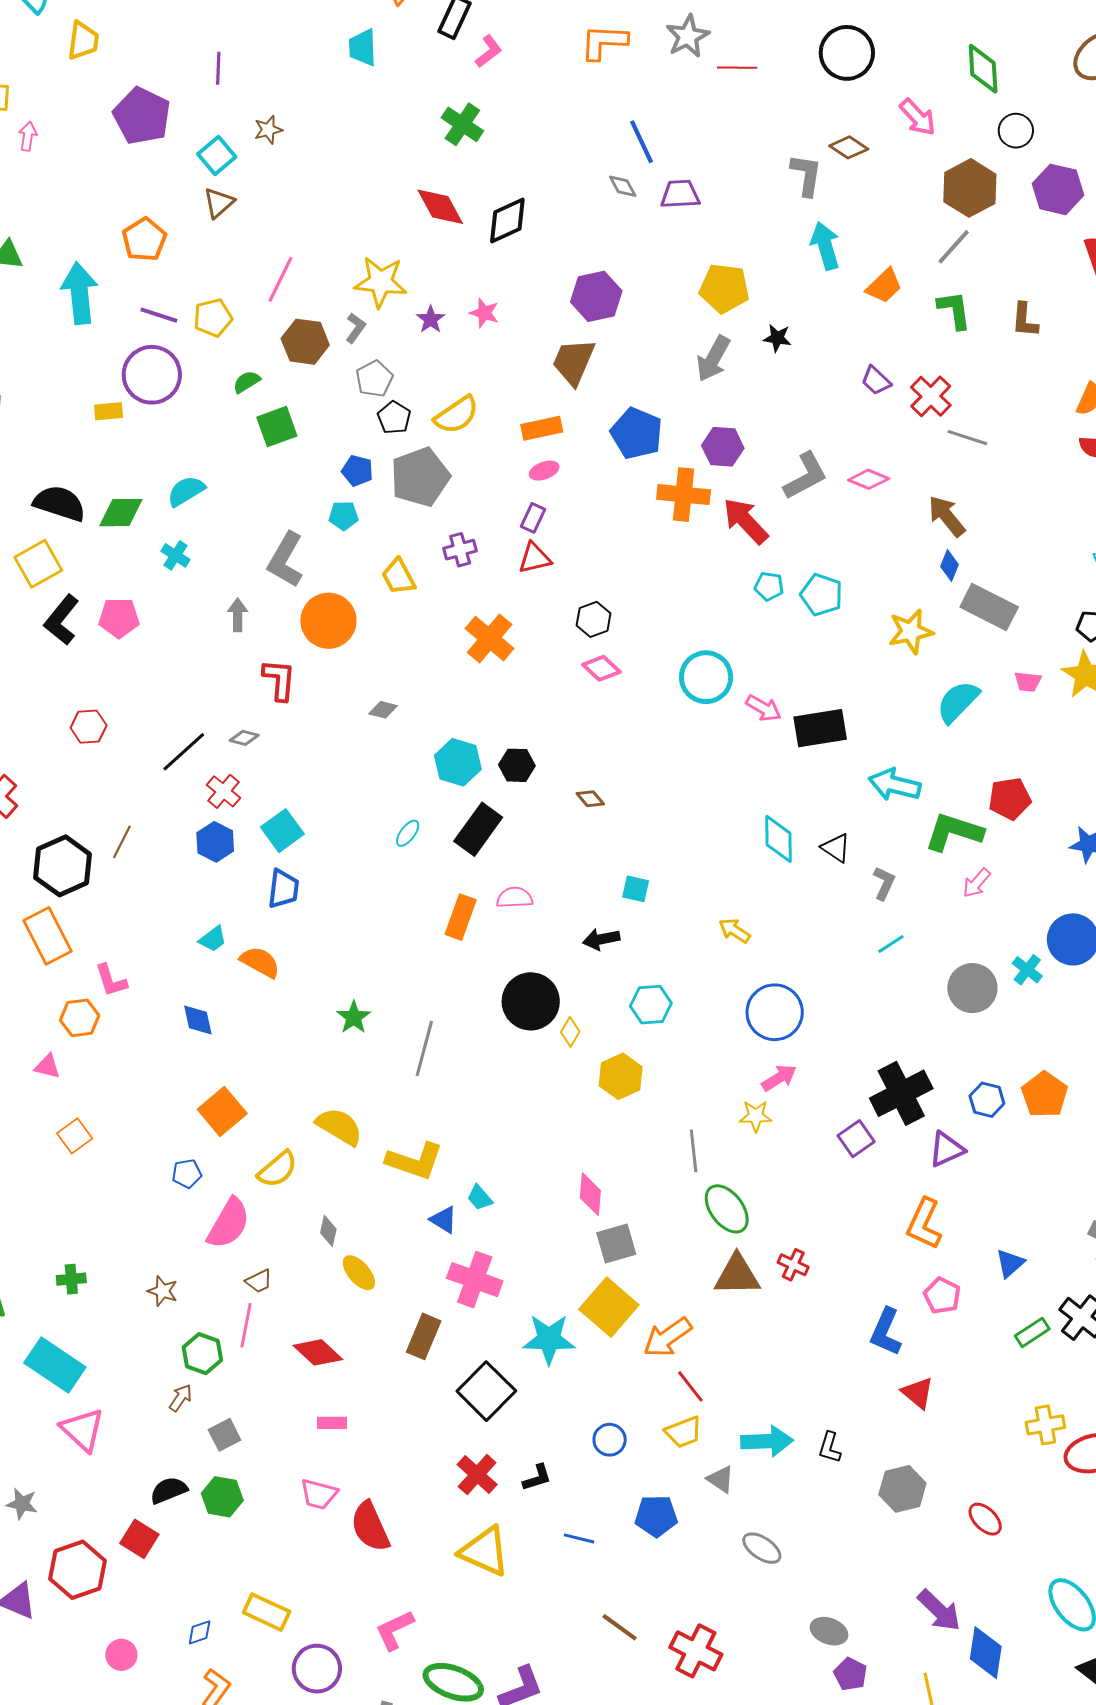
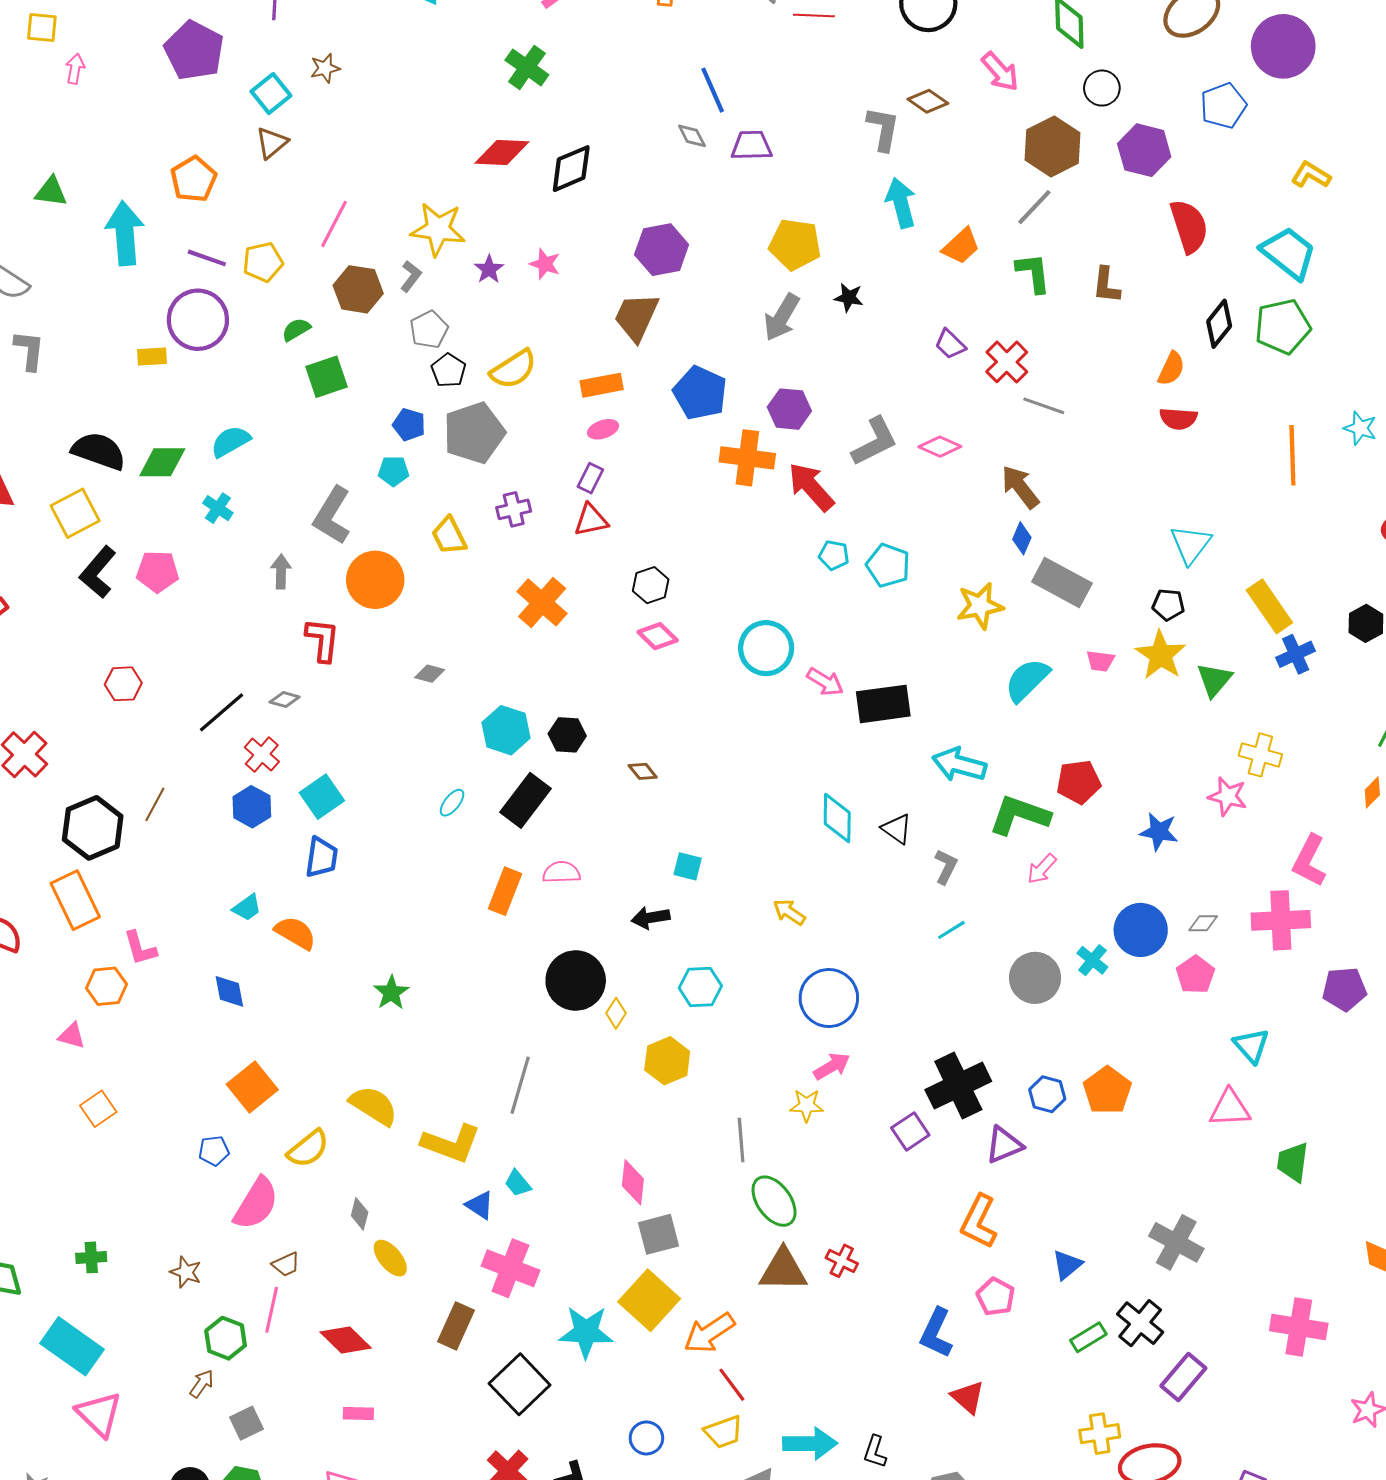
red diamond: (440, 207) -> (502, 153), turned -60
gray line: (424, 1048) -> (520, 1085), moved

